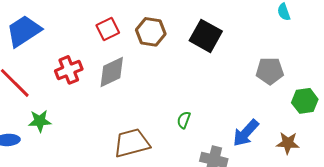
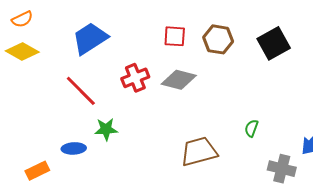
red square: (108, 29) -> (175, 36), turned 30
black square: (206, 36) -> (274, 43), turned 32
gray diamond: (112, 72) -> (179, 80), turned 40

